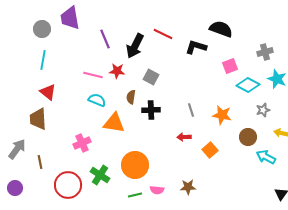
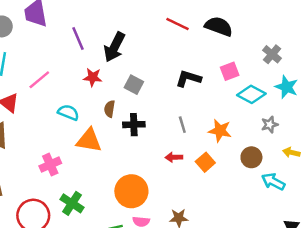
red line: (163, 34) -> (177, 24), moved
black L-shape: (196, 47) -> (188, 79), moved
gray cross: (265, 52) -> (272, 54), turned -35
pink line: (93, 75) -> (39, 80), moved, turned -54
orange square: (210, 150) -> (205, 162), moved
orange circle: (135, 165) -> (131, 191), moved

